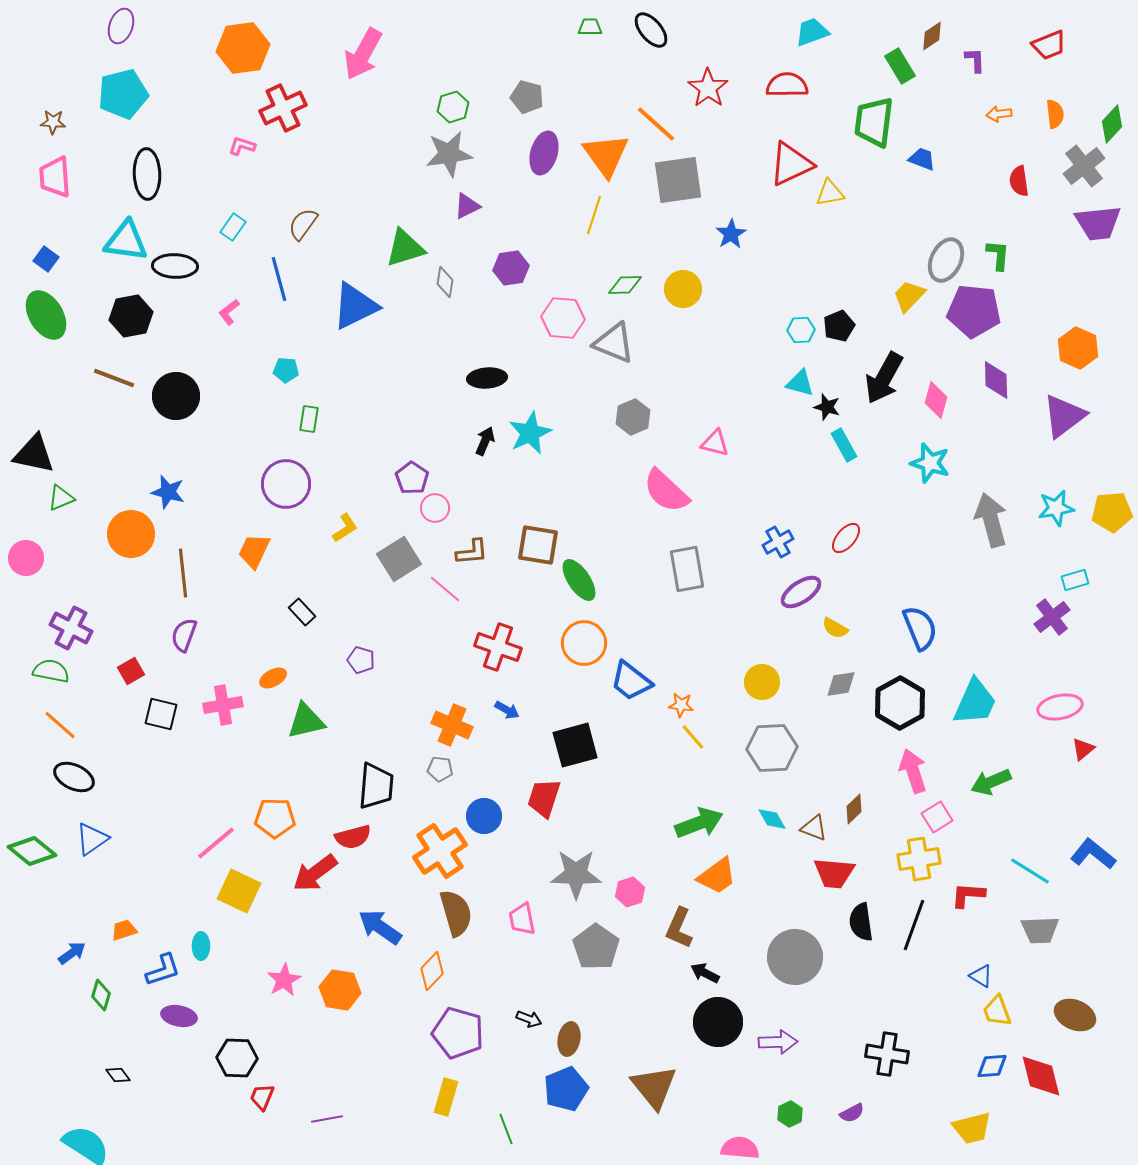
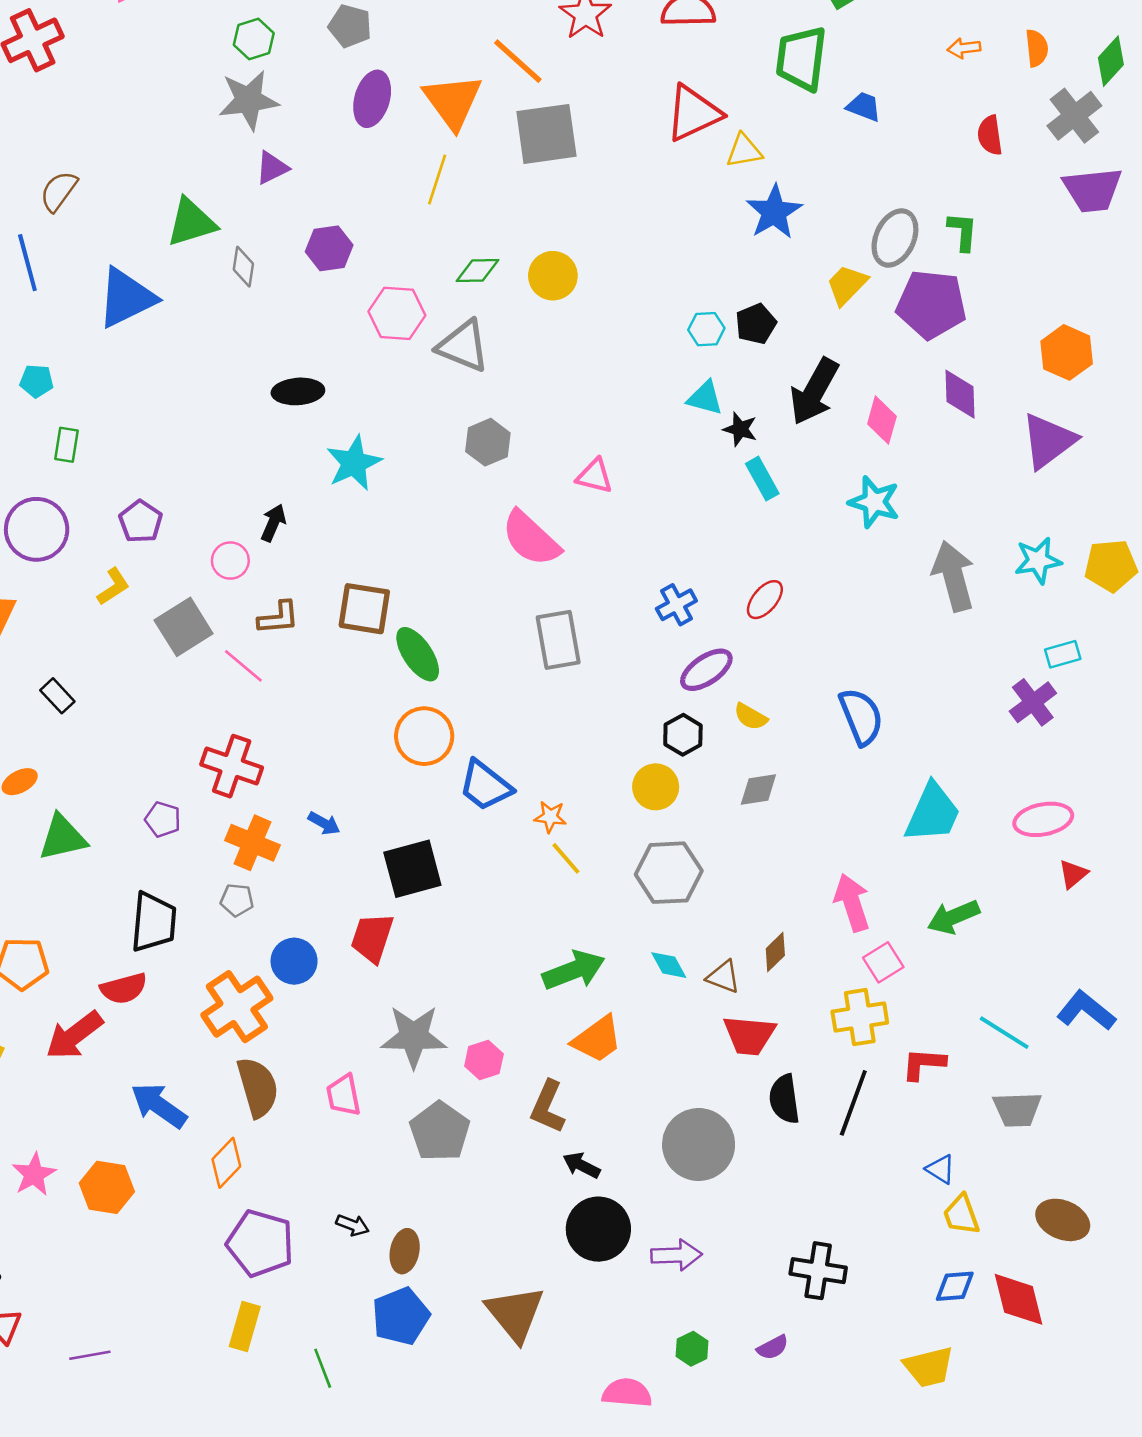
blue star: (731, 234) -> (774, 212), moved, size x1.4
black arrow: (485, 441) -> (273, 523), moved
purple pentagon: (412, 478) -> (141, 522), moved
red cross: (498, 647) -> (232, 766), moved
purple pentagon: (361, 660) -> (163, 819), moved
black hexagon: (900, 703) -> (683, 735), moved, size x0.6

